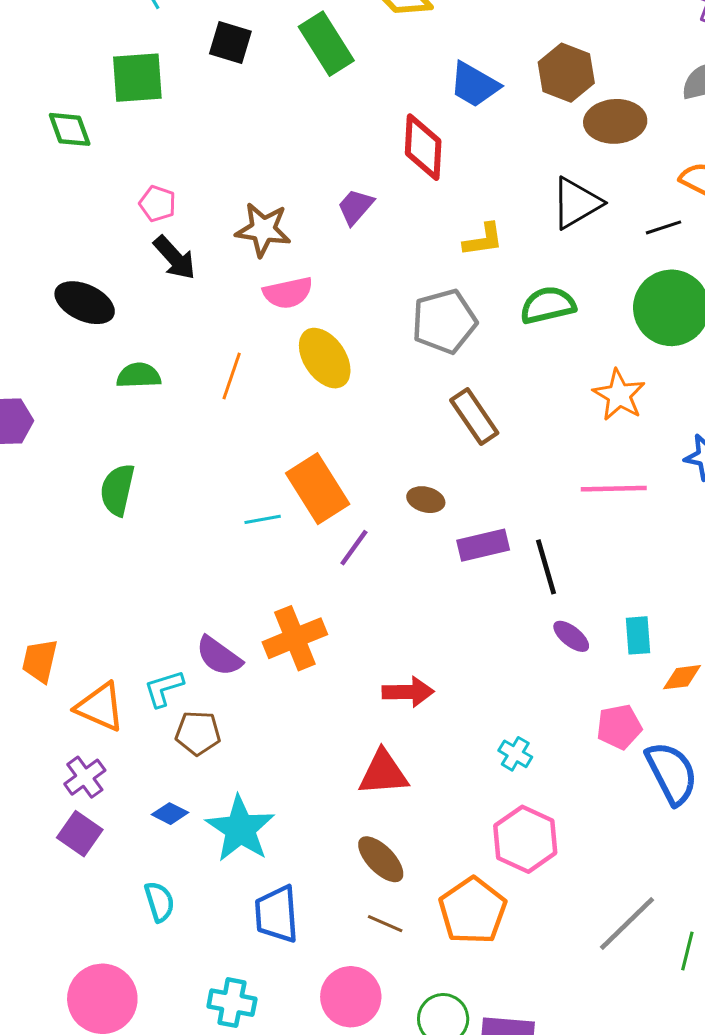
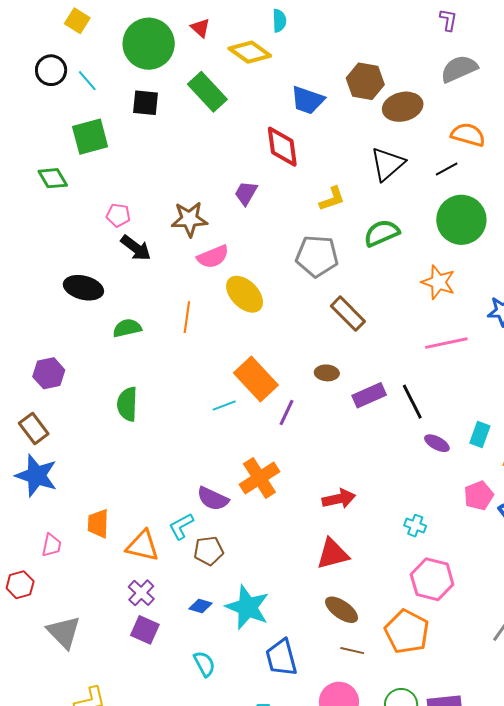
gray pentagon: (444, 321) -> (317, 256), turned 30
cyan rectangle: (638, 635) -> (480, 435), turned 35

